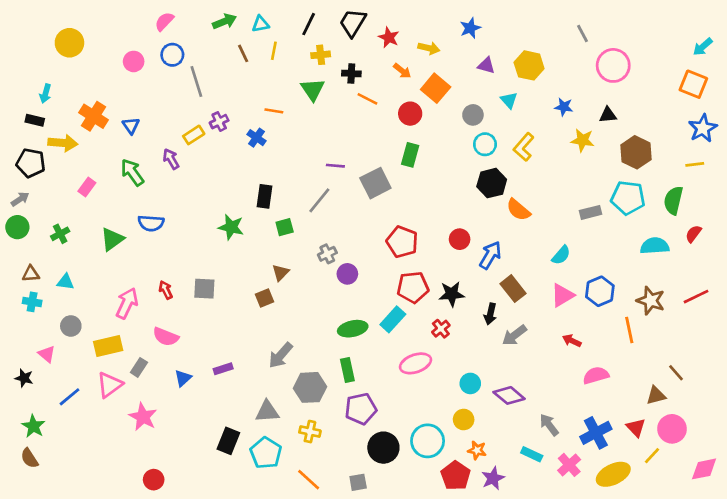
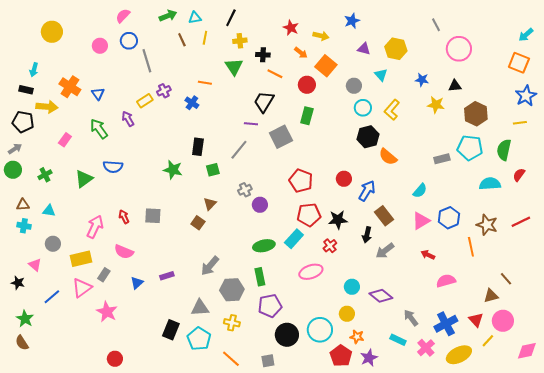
black trapezoid: (353, 23) -> (264, 102), moved
brown square: (265, 298) -> (198, 223), turned -32

